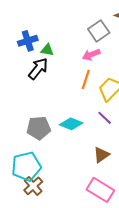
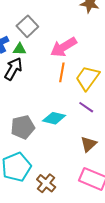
gray square: (99, 31) -> (27, 26), moved
pink arrow: (91, 55) -> (64, 47), size x1.5
brown cross: (33, 186) -> (46, 183), moved

